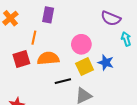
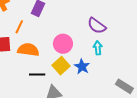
cyan arrow: (126, 39) -> (98, 48), moved
yellow square: (85, 67) -> (61, 66), turned -30

